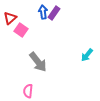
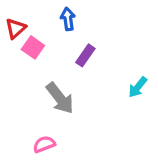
purple rectangle: (54, 13) -> (85, 55), moved
pink semicircle: (28, 91) -> (44, 144), turned 64

